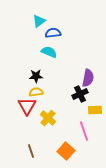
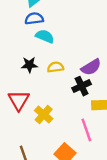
blue semicircle: (53, 33) -> (34, 19), moved
purple semicircle: (88, 78) -> (91, 67), turned 48
yellow semicircle: (36, 92) -> (55, 67), moved

